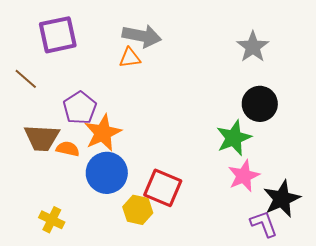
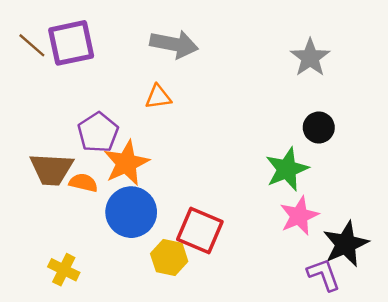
orange triangle: (130, 58) -> (158, 97), moved
brown line: (26, 79) -> (32, 45), moved
black circle: (260, 104) -> (319, 128), size x0.7

